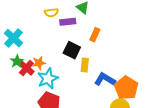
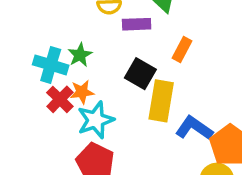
cyan cross: (13, 38) -> (51, 65), moved, turned -30
green star: (17, 61) -> (80, 55), moved
yellow rectangle: (85, 65) -> (161, 101), size x1.6

